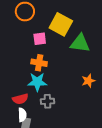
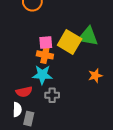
yellow square: (61, 24) -> (70, 42), moved
pink square: (40, 39) -> (46, 42), moved
white semicircle: (22, 115) -> (17, 110), moved

